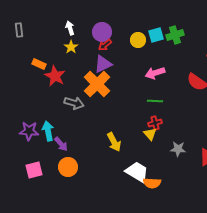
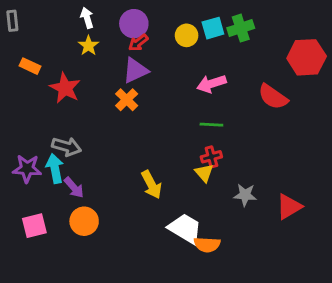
orange rectangle: (39, 64) -> (30, 66), moved
orange cross: (97, 84) -> (127, 100), size x0.6
gray arrow: (74, 103) -> (67, 147), moved

